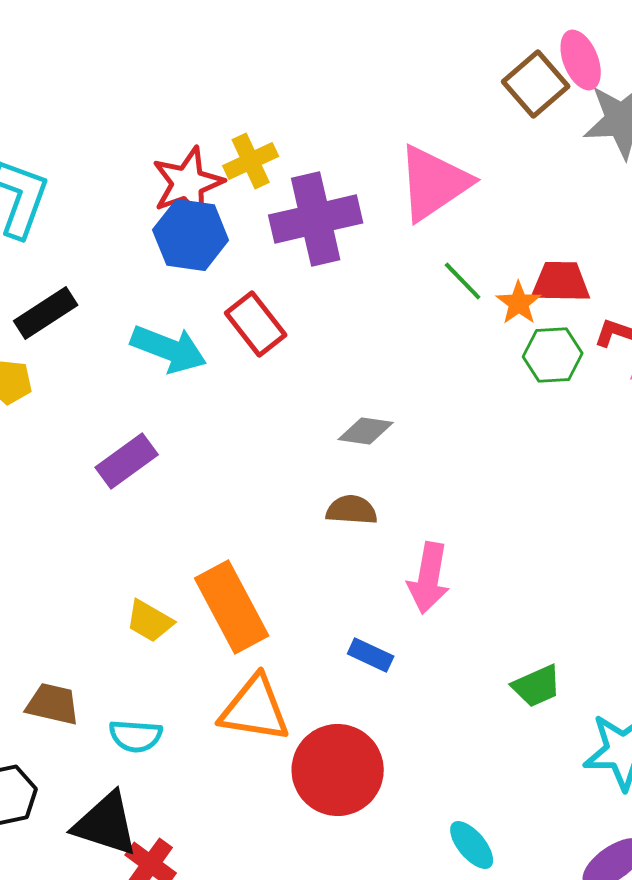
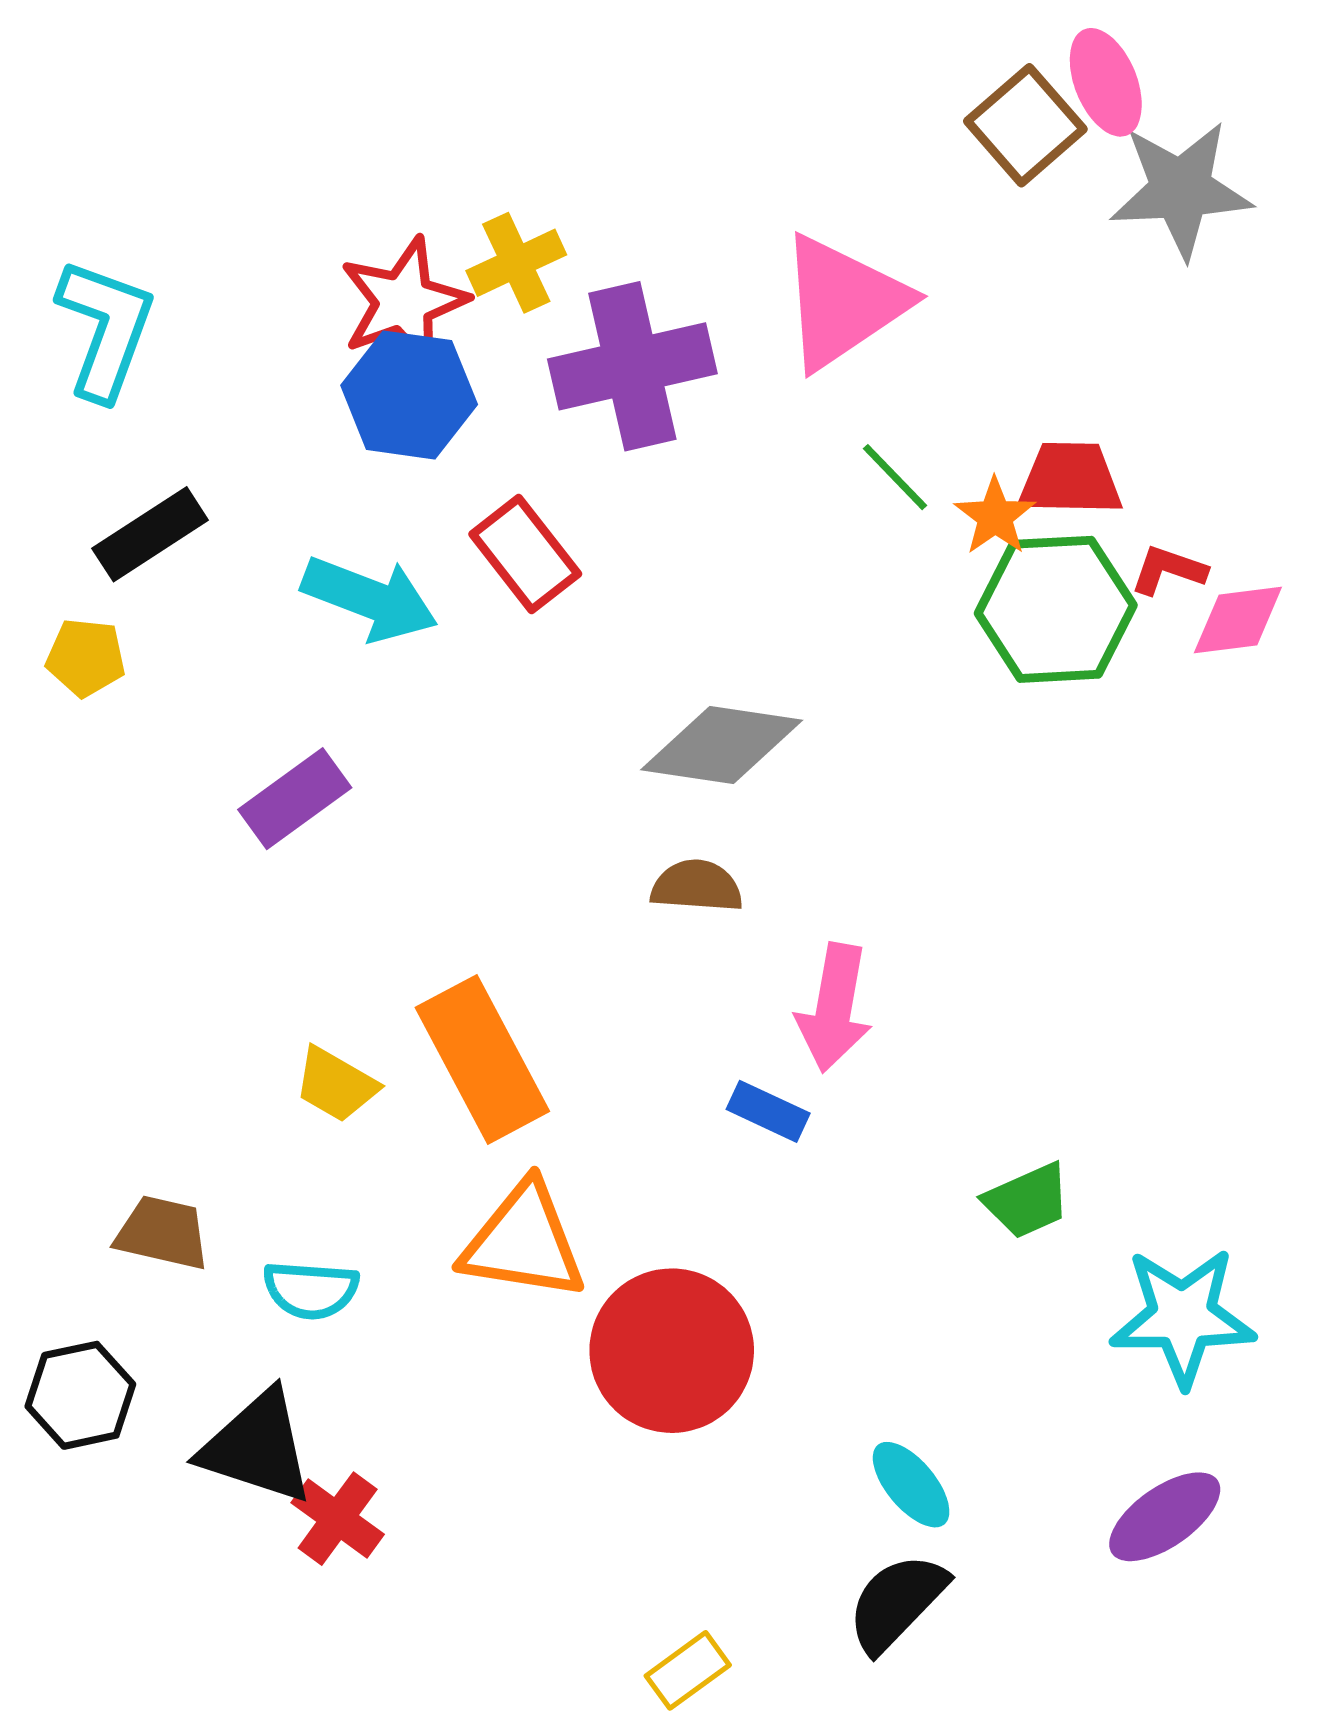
green hexagon: (553, 355) -> (1056, 609), size x1.5
gray diamond: (366, 431) -> (722, 745), size x1.6
blue rectangle: (371, 655) -> (768, 1111), moved

